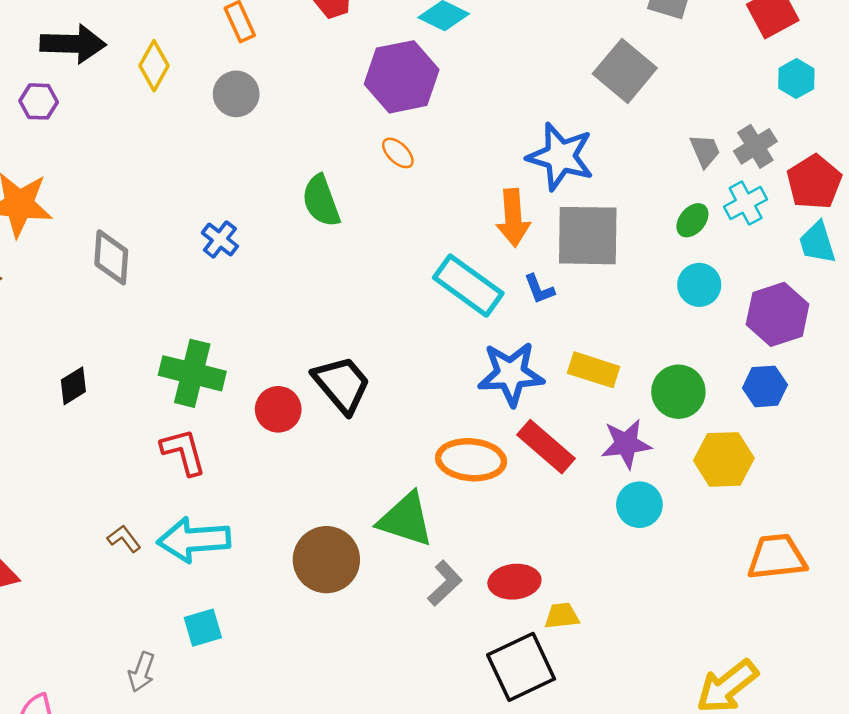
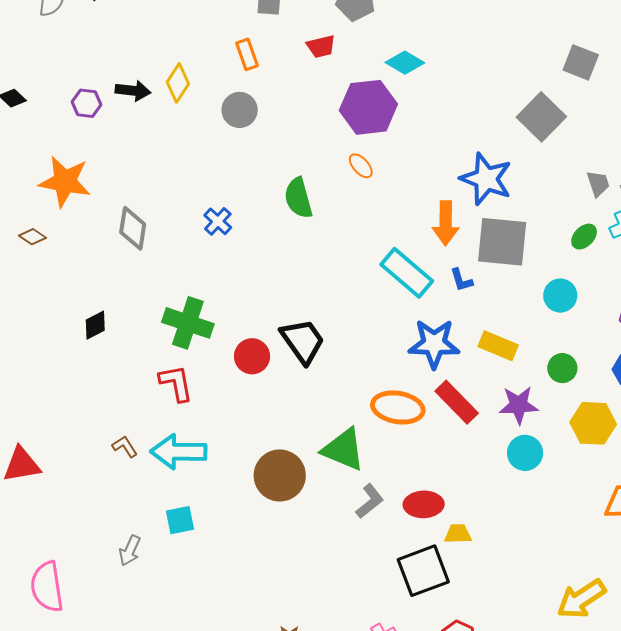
black arrow: (73, 44) -> (133, 91), moved, size x0.7
cyan circle: (699, 285) -> (560, 296), moved
green circle: (678, 392) -> (562, 368), size x0.7

